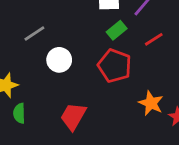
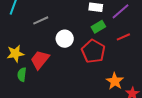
white circle: (59, 60) -> (65, 39), moved
red trapezoid: (73, 116) -> (40, 60), moved

